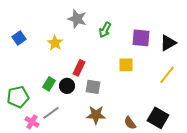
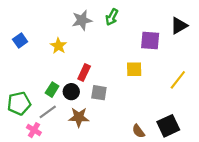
gray star: (77, 19) -> (82, 20), turned -30
green arrow: (105, 30) -> (112, 17), moved
black triangle: (168, 43) -> (179, 26), moved
gray line: (51, 113) -> (48, 112), moved
brown star: (96, 115) -> (79, 117), moved
black square: (158, 118) -> (168, 126), turned 35

